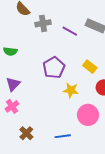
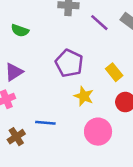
purple pentagon: (54, 68) -> (69, 63), turned -30
blue line: (63, 136) -> (45, 123), moved

